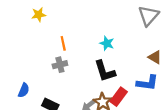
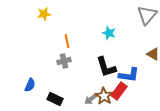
cyan star: (107, 43) -> (109, 33), moved
blue L-shape: (147, 83) -> (129, 75), moved

